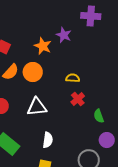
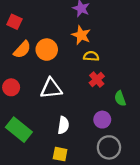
orange star: (43, 46) -> (81, 35), moved
purple circle: (107, 140) -> (102, 120), moved

